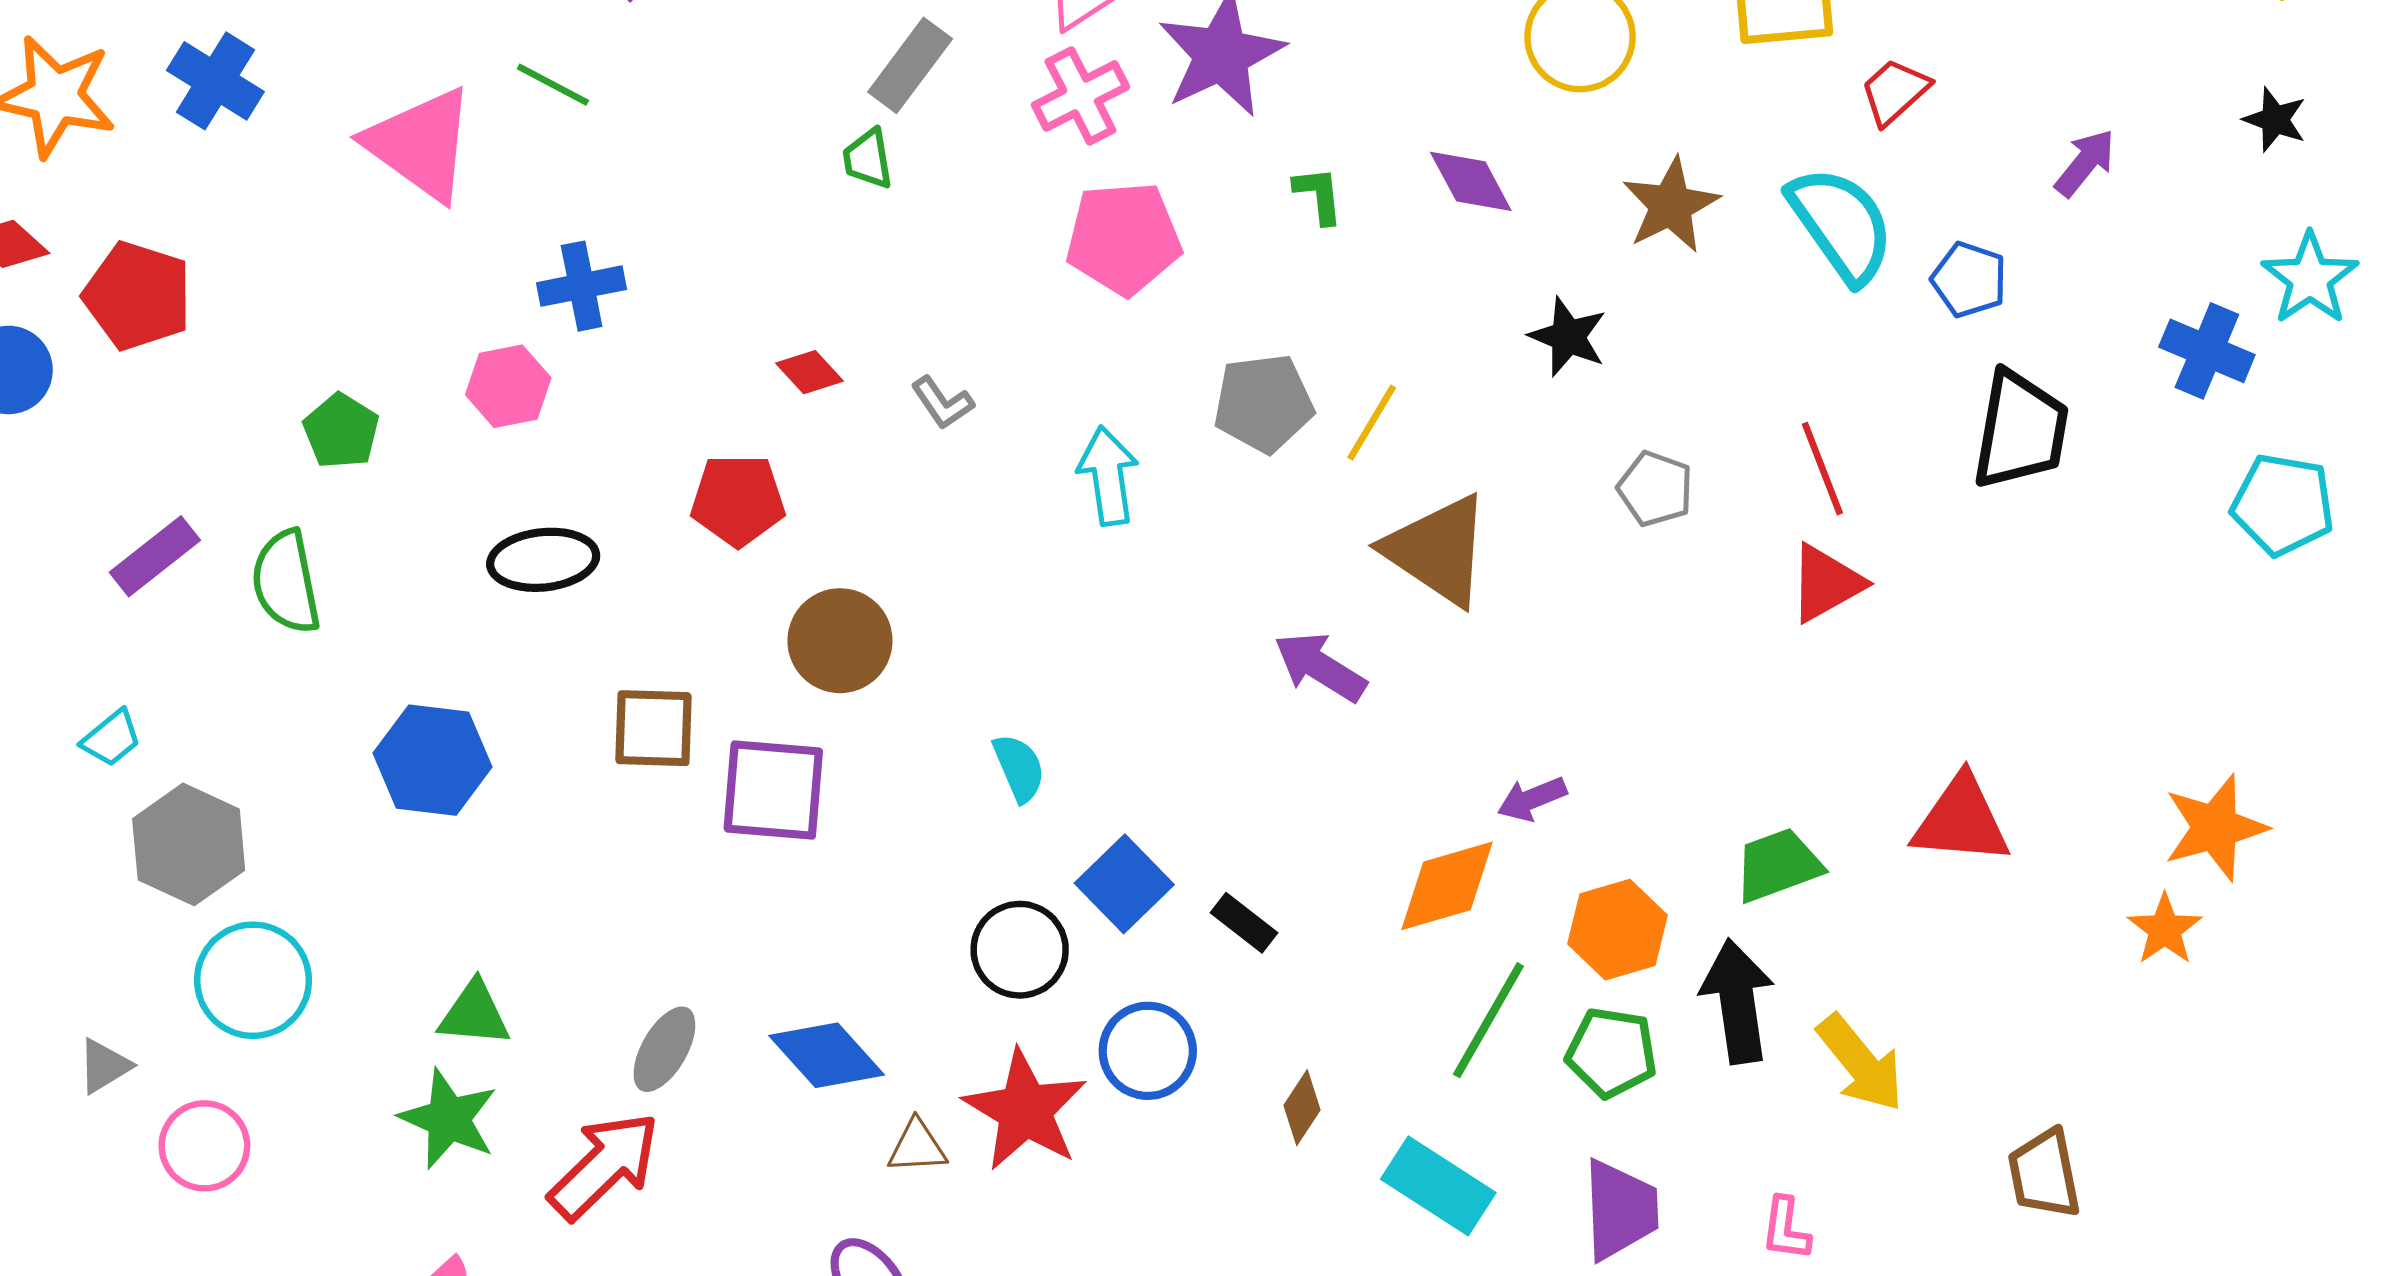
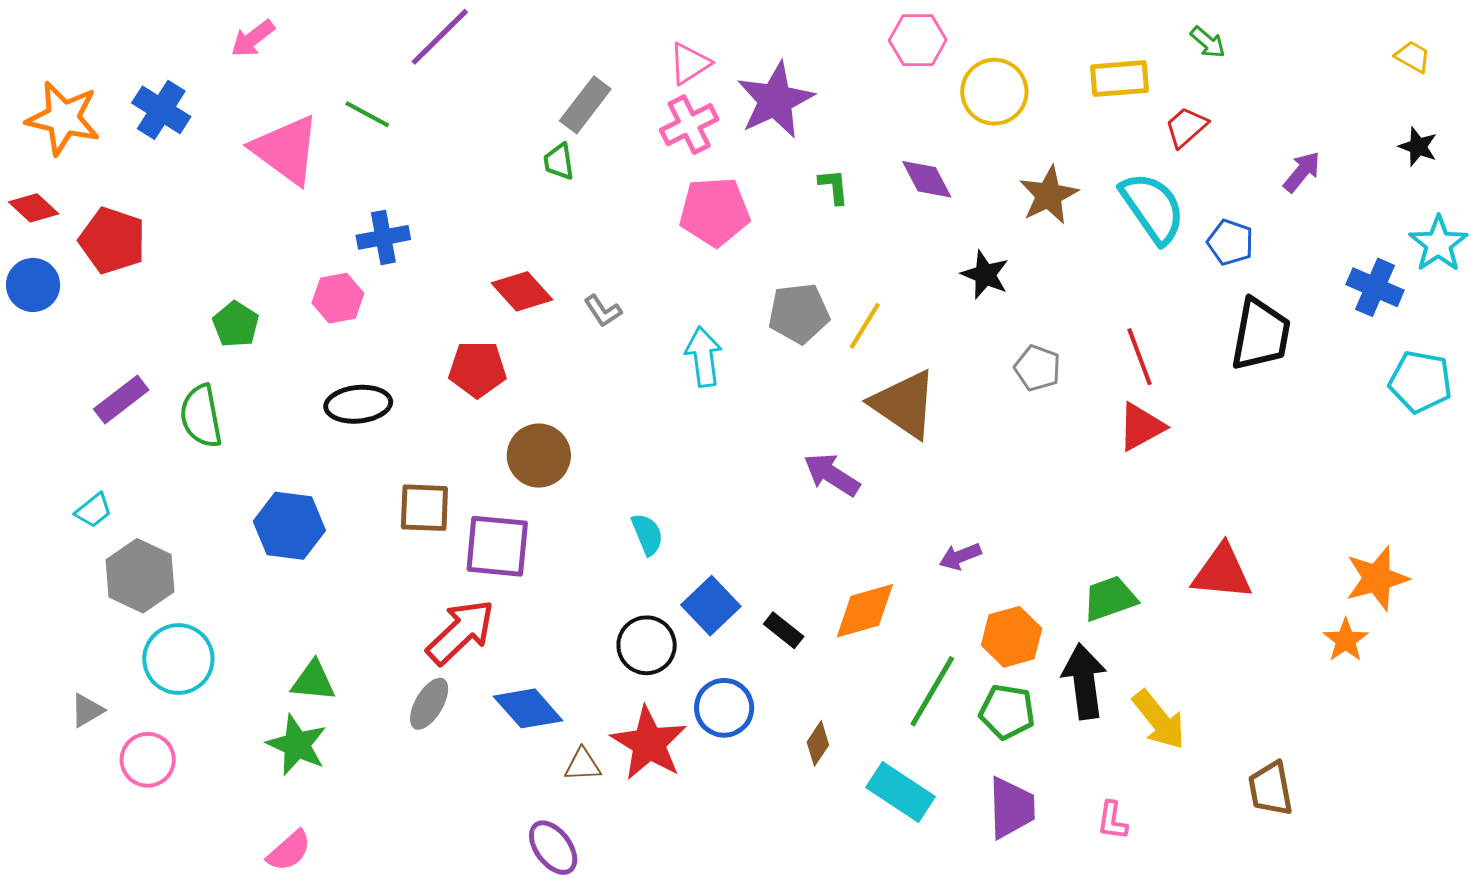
red diamond: (810, 372) -> (522, 291), size x1.5
orange diamond: (1447, 886) -> (865, 611), moved
red arrow: (604, 1166) -> (461, 632), moved

